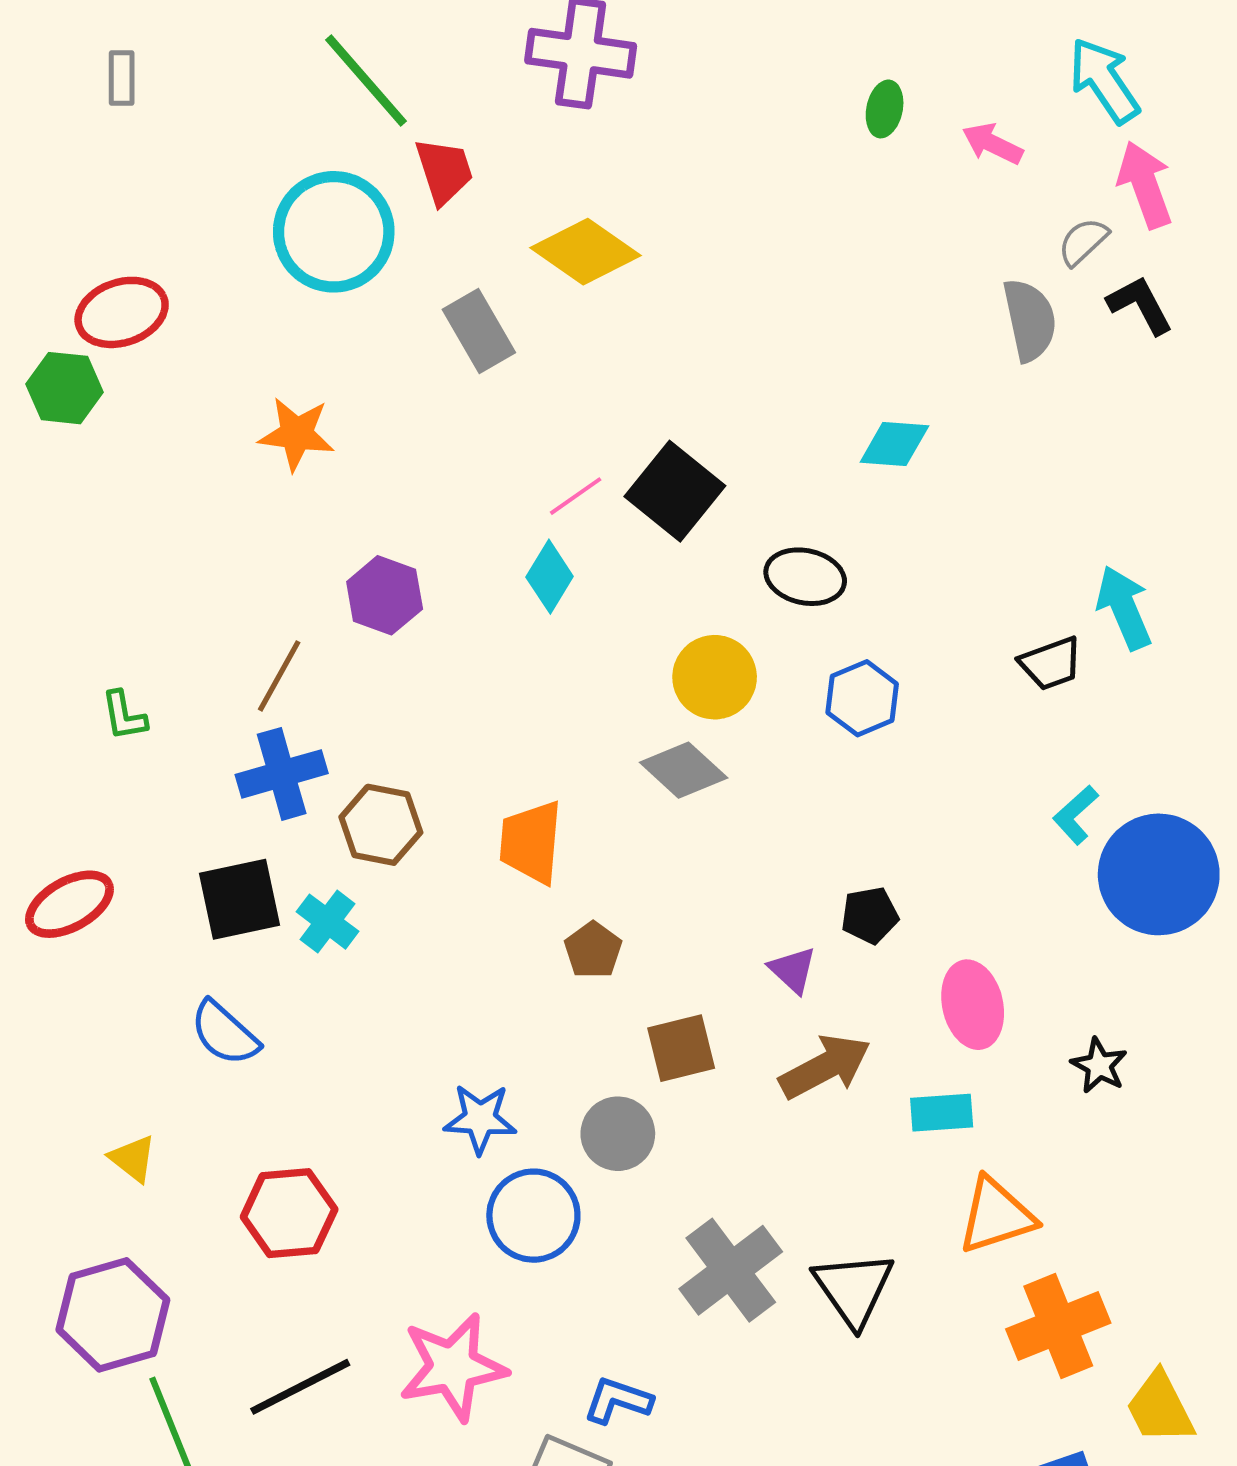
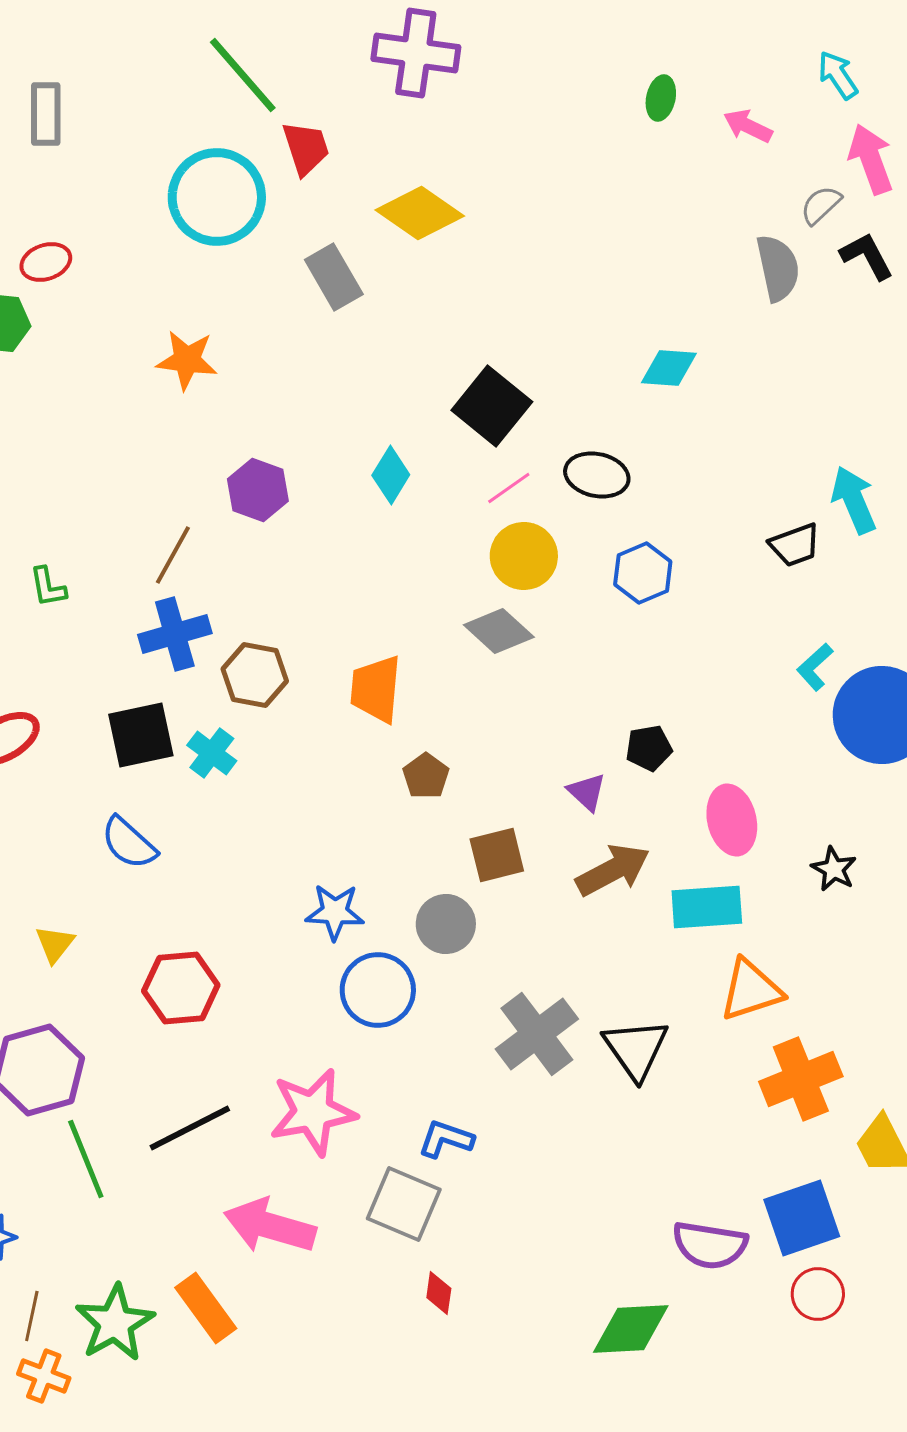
gray rectangle: (122, 78) -> (46, 114), moved, size x1.4
cyan arrow: (1104, 80) -> (838, 75), size x0.7
red ellipse: (122, 312) -> (46, 262), size x0.7
pink line: (576, 496) -> (509, 488), moved
cyan rectangle: (942, 1113) -> (707, 907), size x1.4
yellow triangle: (133, 1159) -> (55, 944), turned 30

